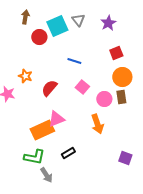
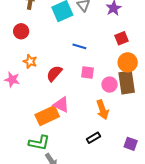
red circle: (39, 37) -> (21, 31), moved
pink square: (82, 87) -> (87, 72), turned -32
brown rectangle: (121, 97) -> (127, 83), size x1.6
pink triangle: (56, 119) -> (61, 105), turned 48
black rectangle: (68, 153) -> (93, 138), moved

